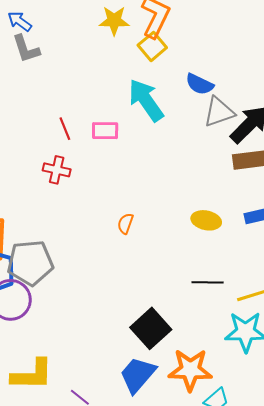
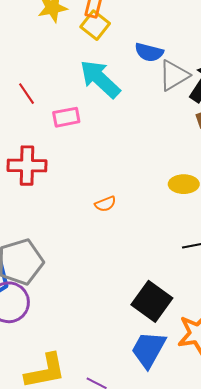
red line: (65, 129) -> (26, 94), moved
red cross: (57, 170) -> (27, 166), size x1.4
orange semicircle: (125, 224) -> (105, 204), turned -120

